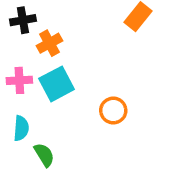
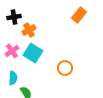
pink cross: (19, 80) -> (12, 51), turned -32
cyan square: (57, 84) -> (33, 53), turned -30

